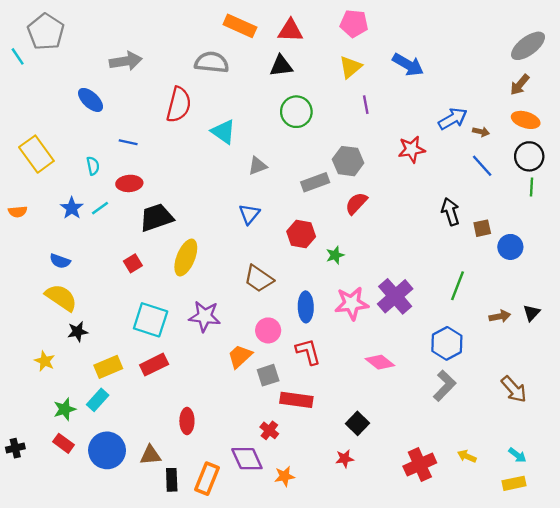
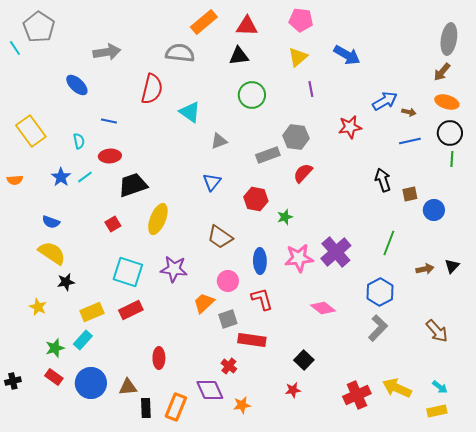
orange rectangle: (240, 26) -> (204, 22), turned -64
gray ellipse: (528, 46) -> (449, 39), turned -44
blue line: (482, 166) -> (410, 141), turned -60
yellow arrow: (467, 456) -> (397, 388), size x1.8

